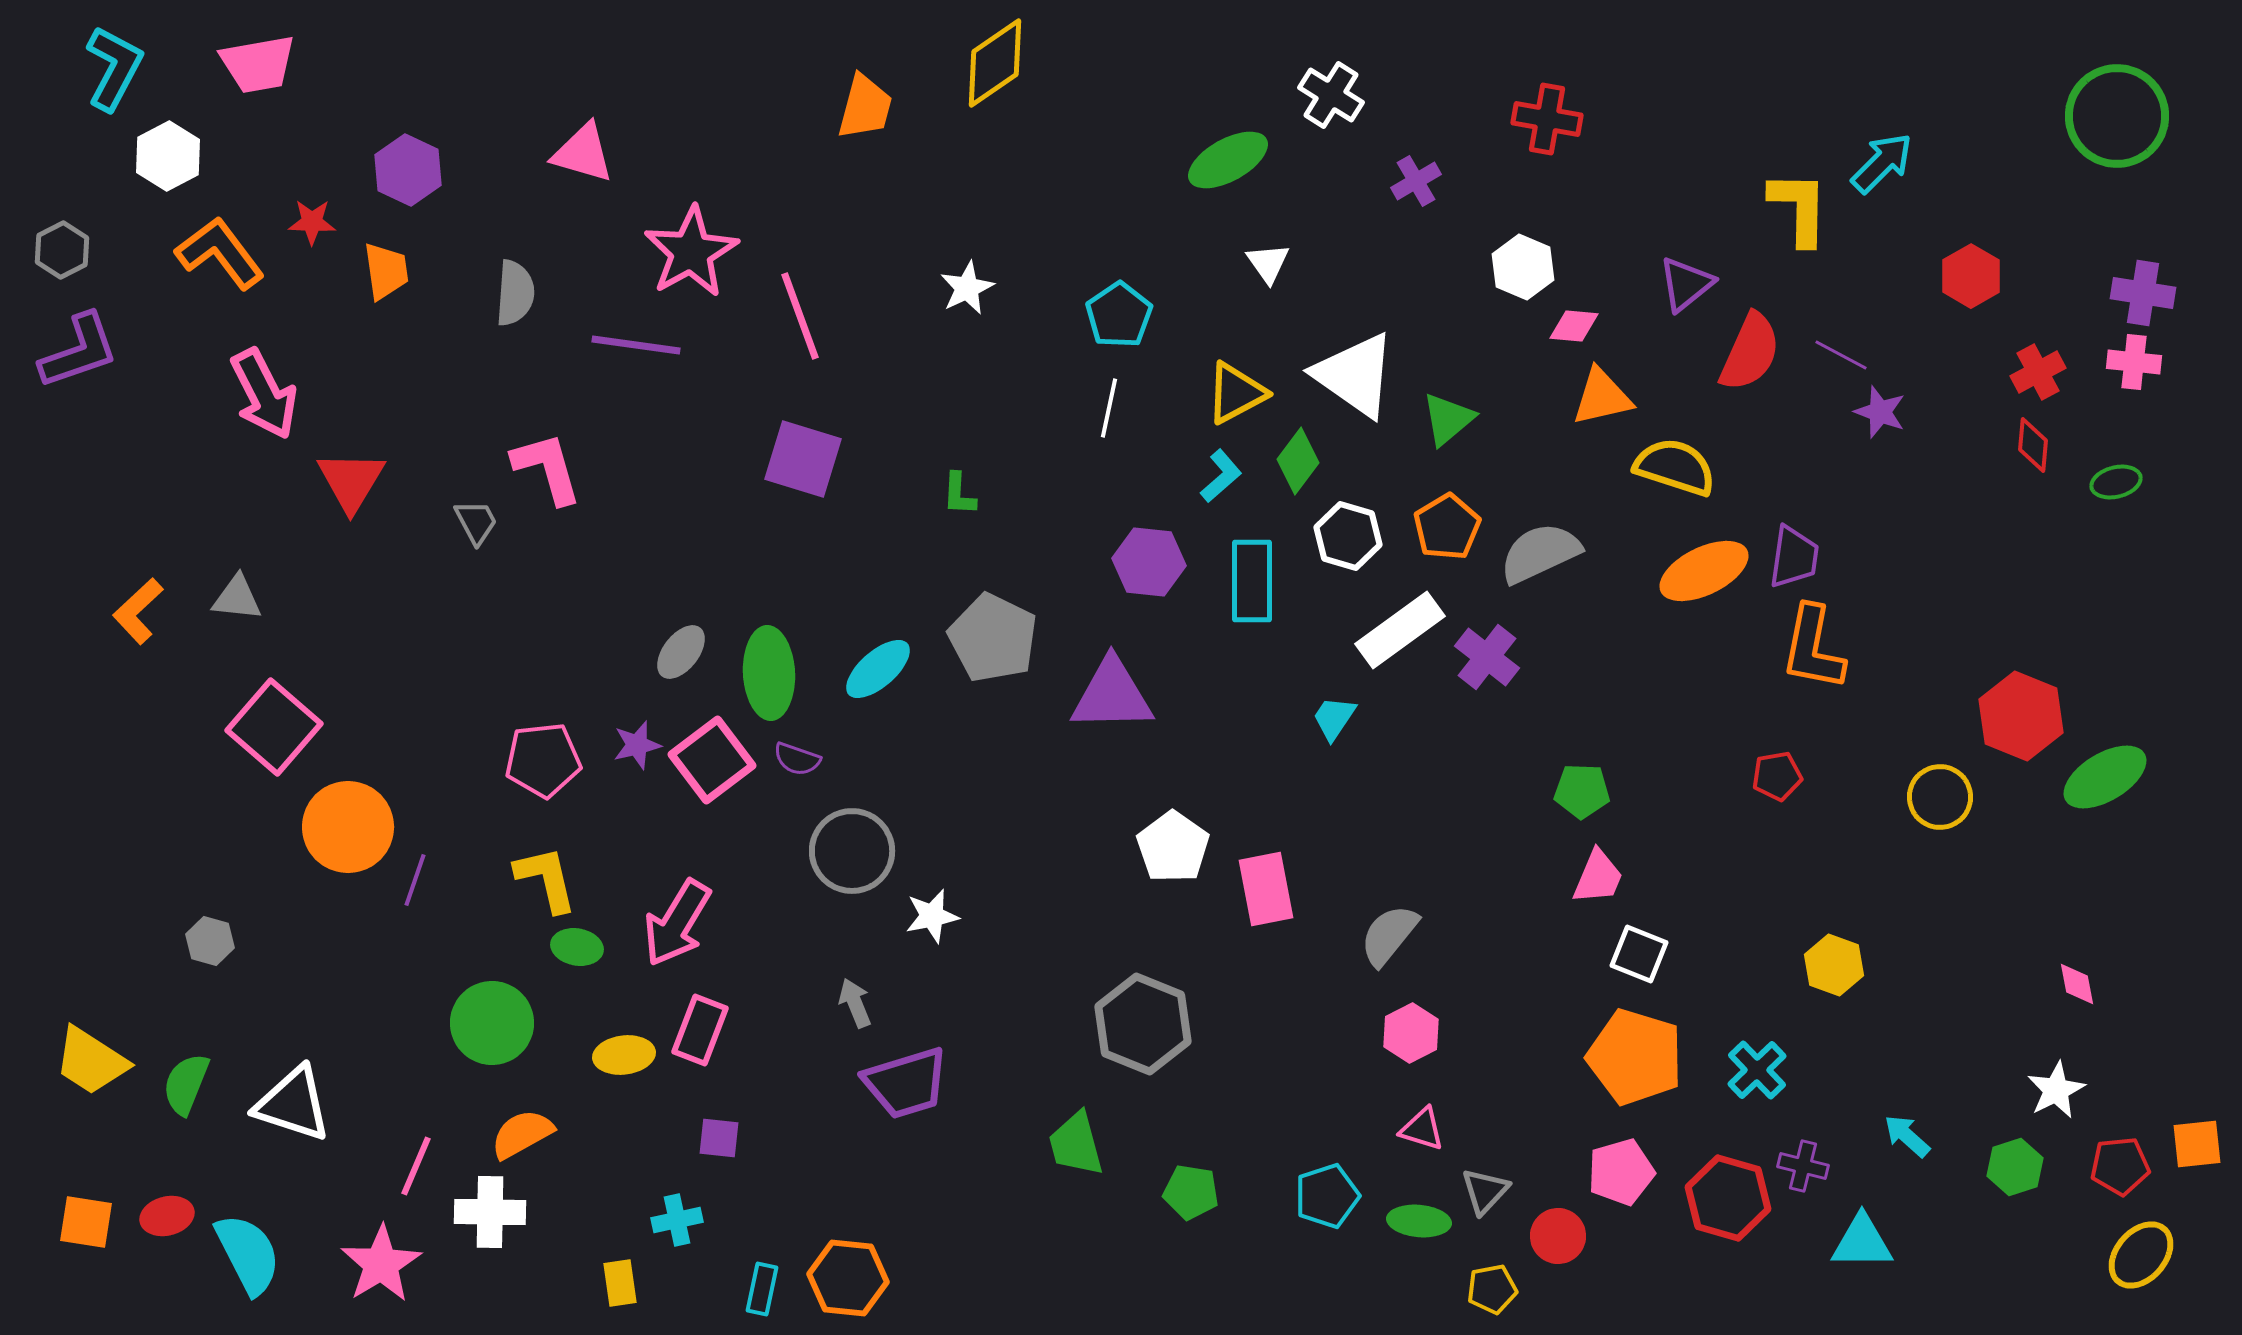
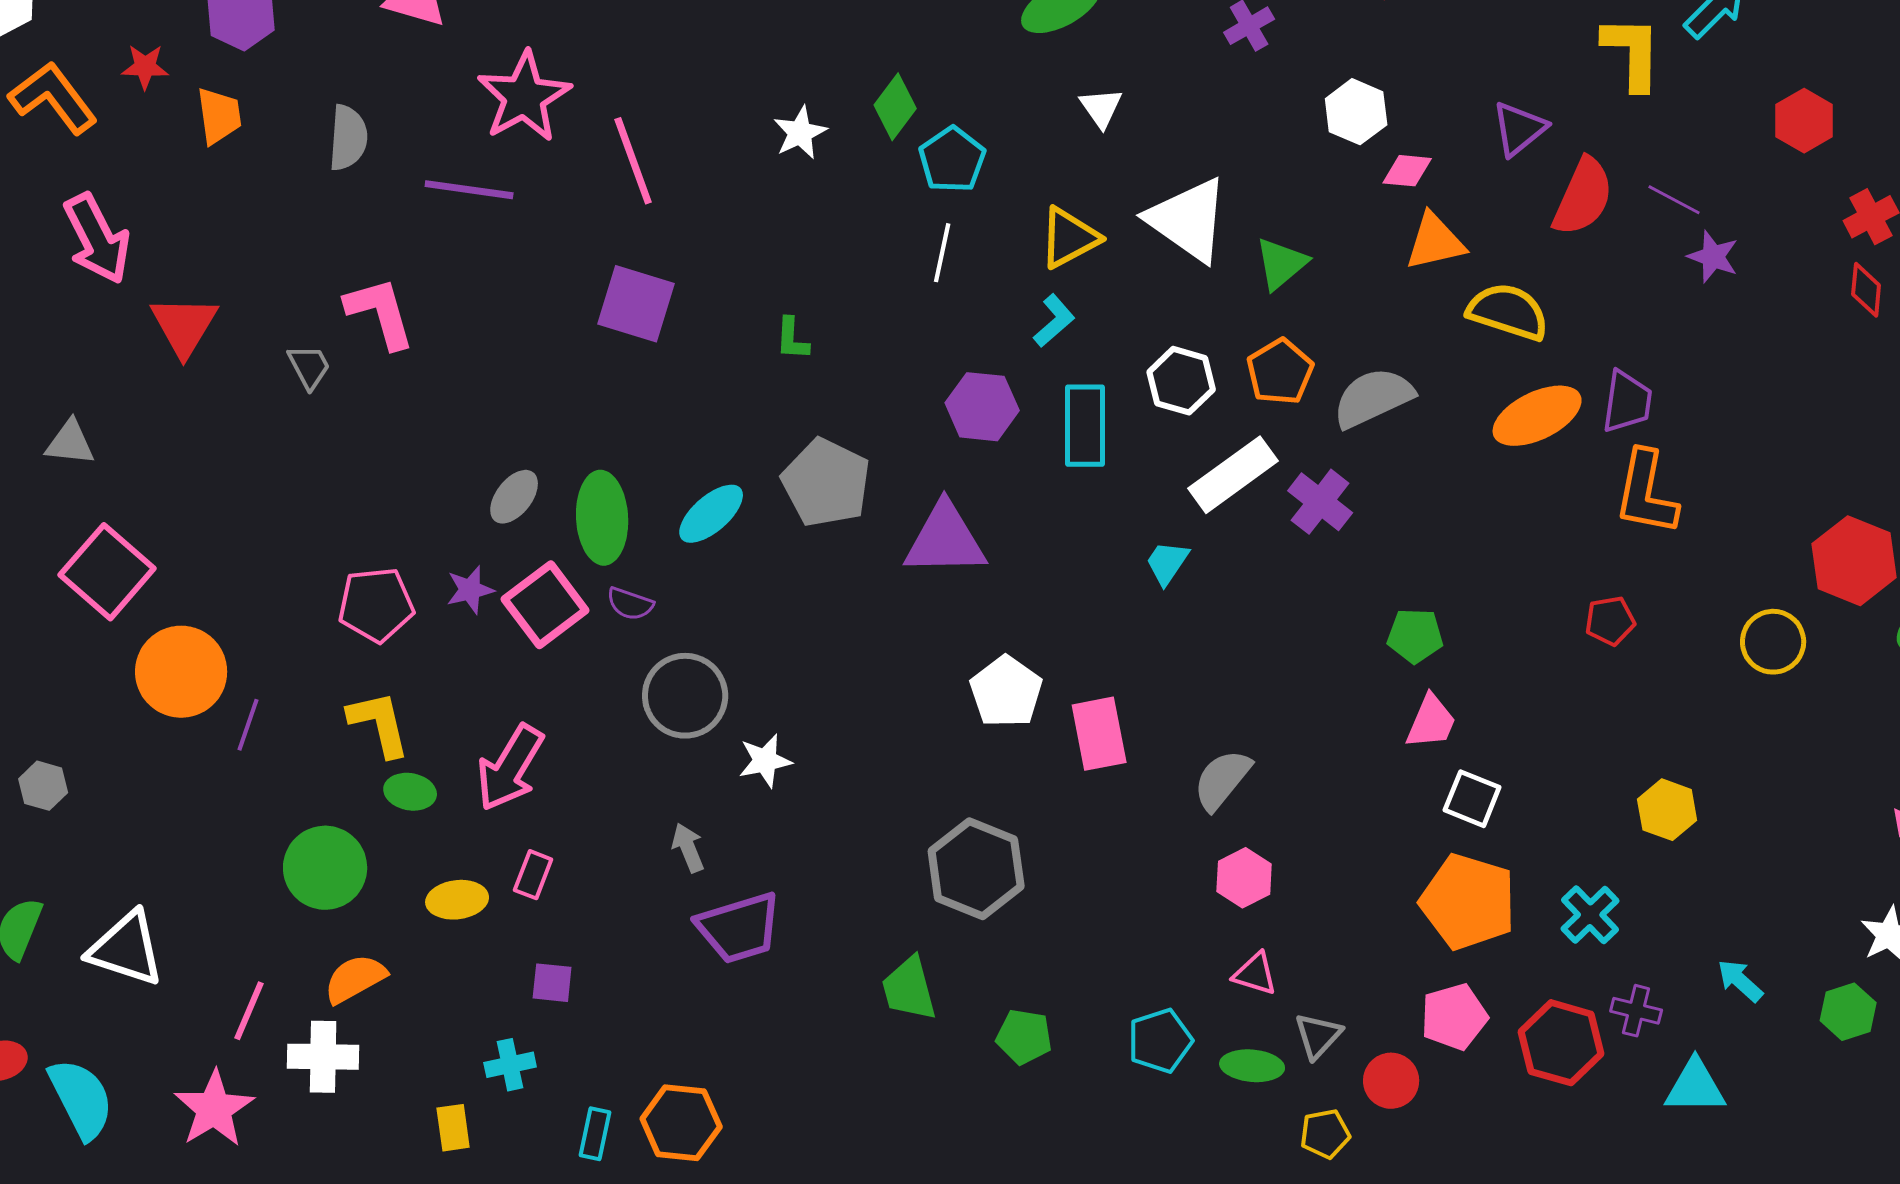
green diamond: (1298, 461) -> (895, 107), moved
pink rectangle: (700, 1030) -> (533, 875), size x0.7

